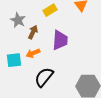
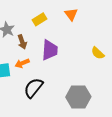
brown arrow: (33, 32) -> (22, 42), turned 136

